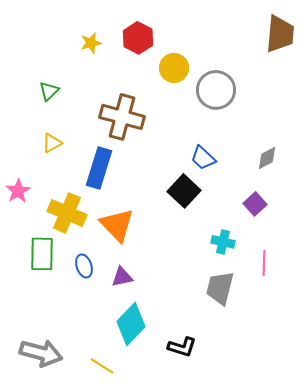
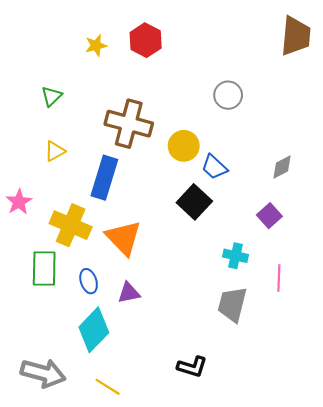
yellow circle: (174, 68) -> (184, 146), moved
gray circle: (216, 90) -> (228, 95), size x0.7
cyan diamond: (131, 324) -> (94, 330), moved

